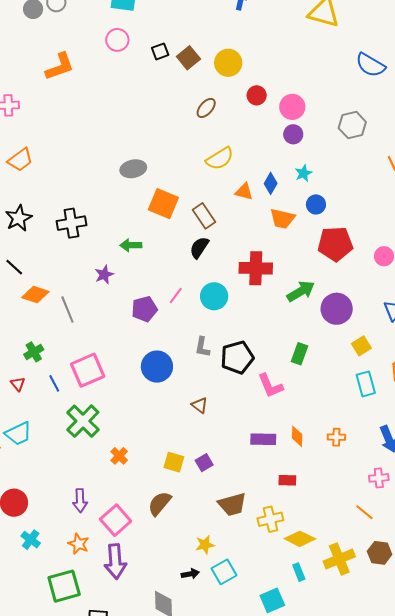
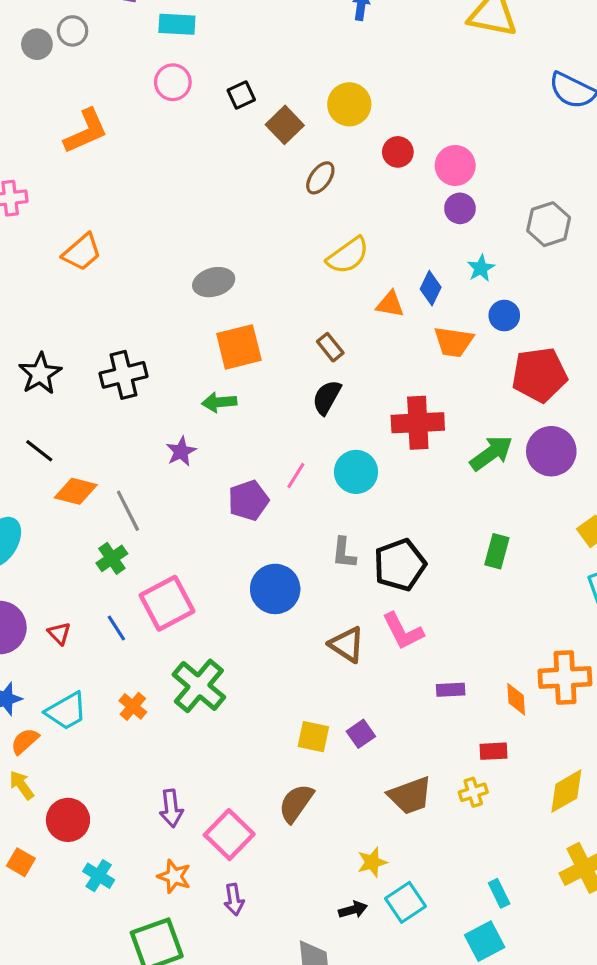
brown square: (188, 58) -> (285, 125), moved
gray hexagon: (352, 125) -> (549, 224), moved
orange trapezoid: (20, 160) -> (82, 252), moved
orange square: (163, 204) -> (239, 347), moved, turned -32
brown rectangle: (204, 216) -> (330, 347), size x0.7
purple circle: (337, 309) -> (551, 451), moved
green cross: (34, 352) -> (112, 558), moved
pink L-shape: (270, 386) -> (403, 631), moved
brown triangle: (200, 405) -> (347, 645), size x1.4
green cross: (83, 421) -> (199, 686), moved
orange diamond: (297, 436) -> (516, 699), moved
orange cross: (336, 437) -> (565, 677), size x1.8
purple rectangle: (263, 439) -> (451, 690), size x0.7
orange cross: (119, 456) -> (133, 706), moved
yellow cross: (270, 519) -> (473, 792), moved, size x0.7
yellow diamond: (300, 539) -> (566, 791), moved, turned -52
purple arrow: (115, 561) -> (234, 900), size x0.6
cyan rectangle: (299, 572) -> (499, 893), moved

